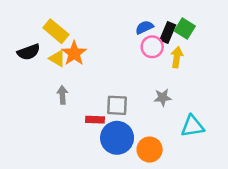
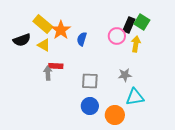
blue semicircle: (144, 27) -> (82, 39), moved, turned -48
orange star: (74, 53) -> (61, 30), moved
red rectangle: (95, 120) -> (56, 66), moved
cyan triangle: (192, 126) -> (135, 97), moved
blue circle: (117, 138) -> (90, 106), size x0.7

